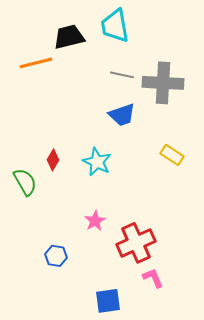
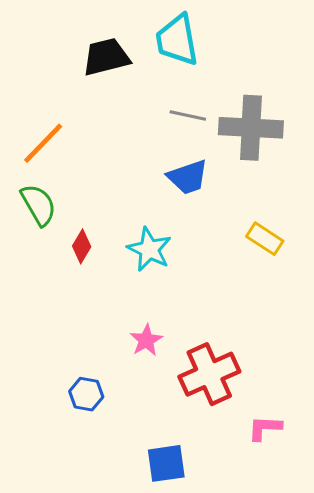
orange line: (36, 63) -> (43, 143), moved, turned -32
green semicircle: (25, 182) -> (38, 205), moved
pink L-shape: (153, 278) -> (265, 428), moved, turned -65

